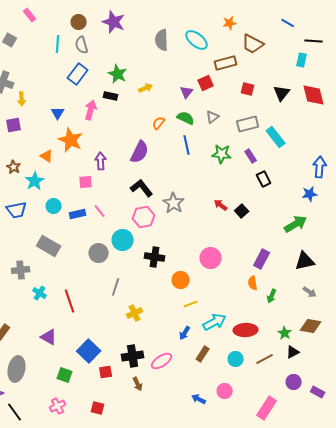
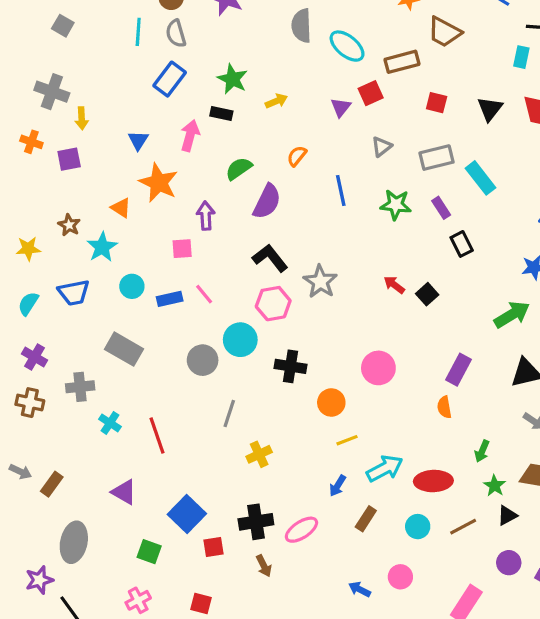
cyan ellipse: (197, 40) -> (347, 46), moved
green semicircle: (186, 118) -> (239, 169), moved, turned -60
green arrow: (272, 296) -> (482, 451), moved

